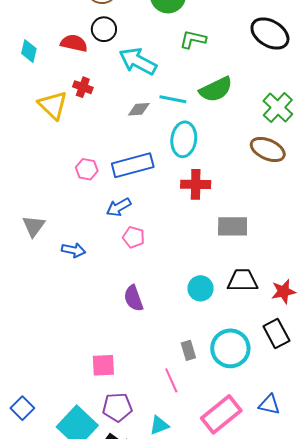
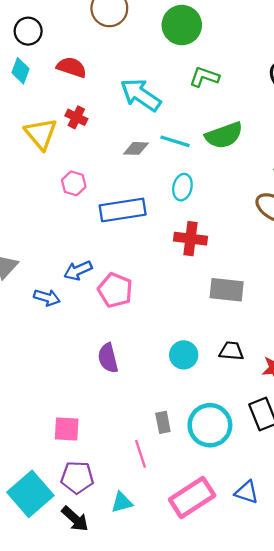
black circle: (104, 29) -> (28, 31), moved
cyan ellipse: (184, 139) -> (182, 187), size x0.7
pink hexagon: (87, 169) -> (74, 183), moved
blue arrow: (119, 207) -> (78, 270), moved
pink pentagon: (134, 237) -> (115, 290), size x1.4
black trapezoid: (243, 280) -> (231, 351), size x0.7

